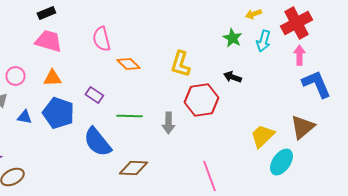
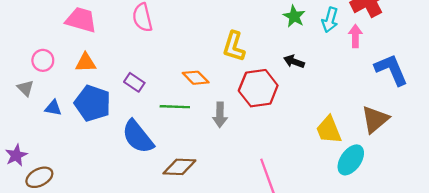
pink arrow: (299, 55) -> (355, 36), moved
orange diamond: (128, 64) -> (196, 78), moved
yellow trapezoid: (262, 136) -> (329, 130), turned -68

